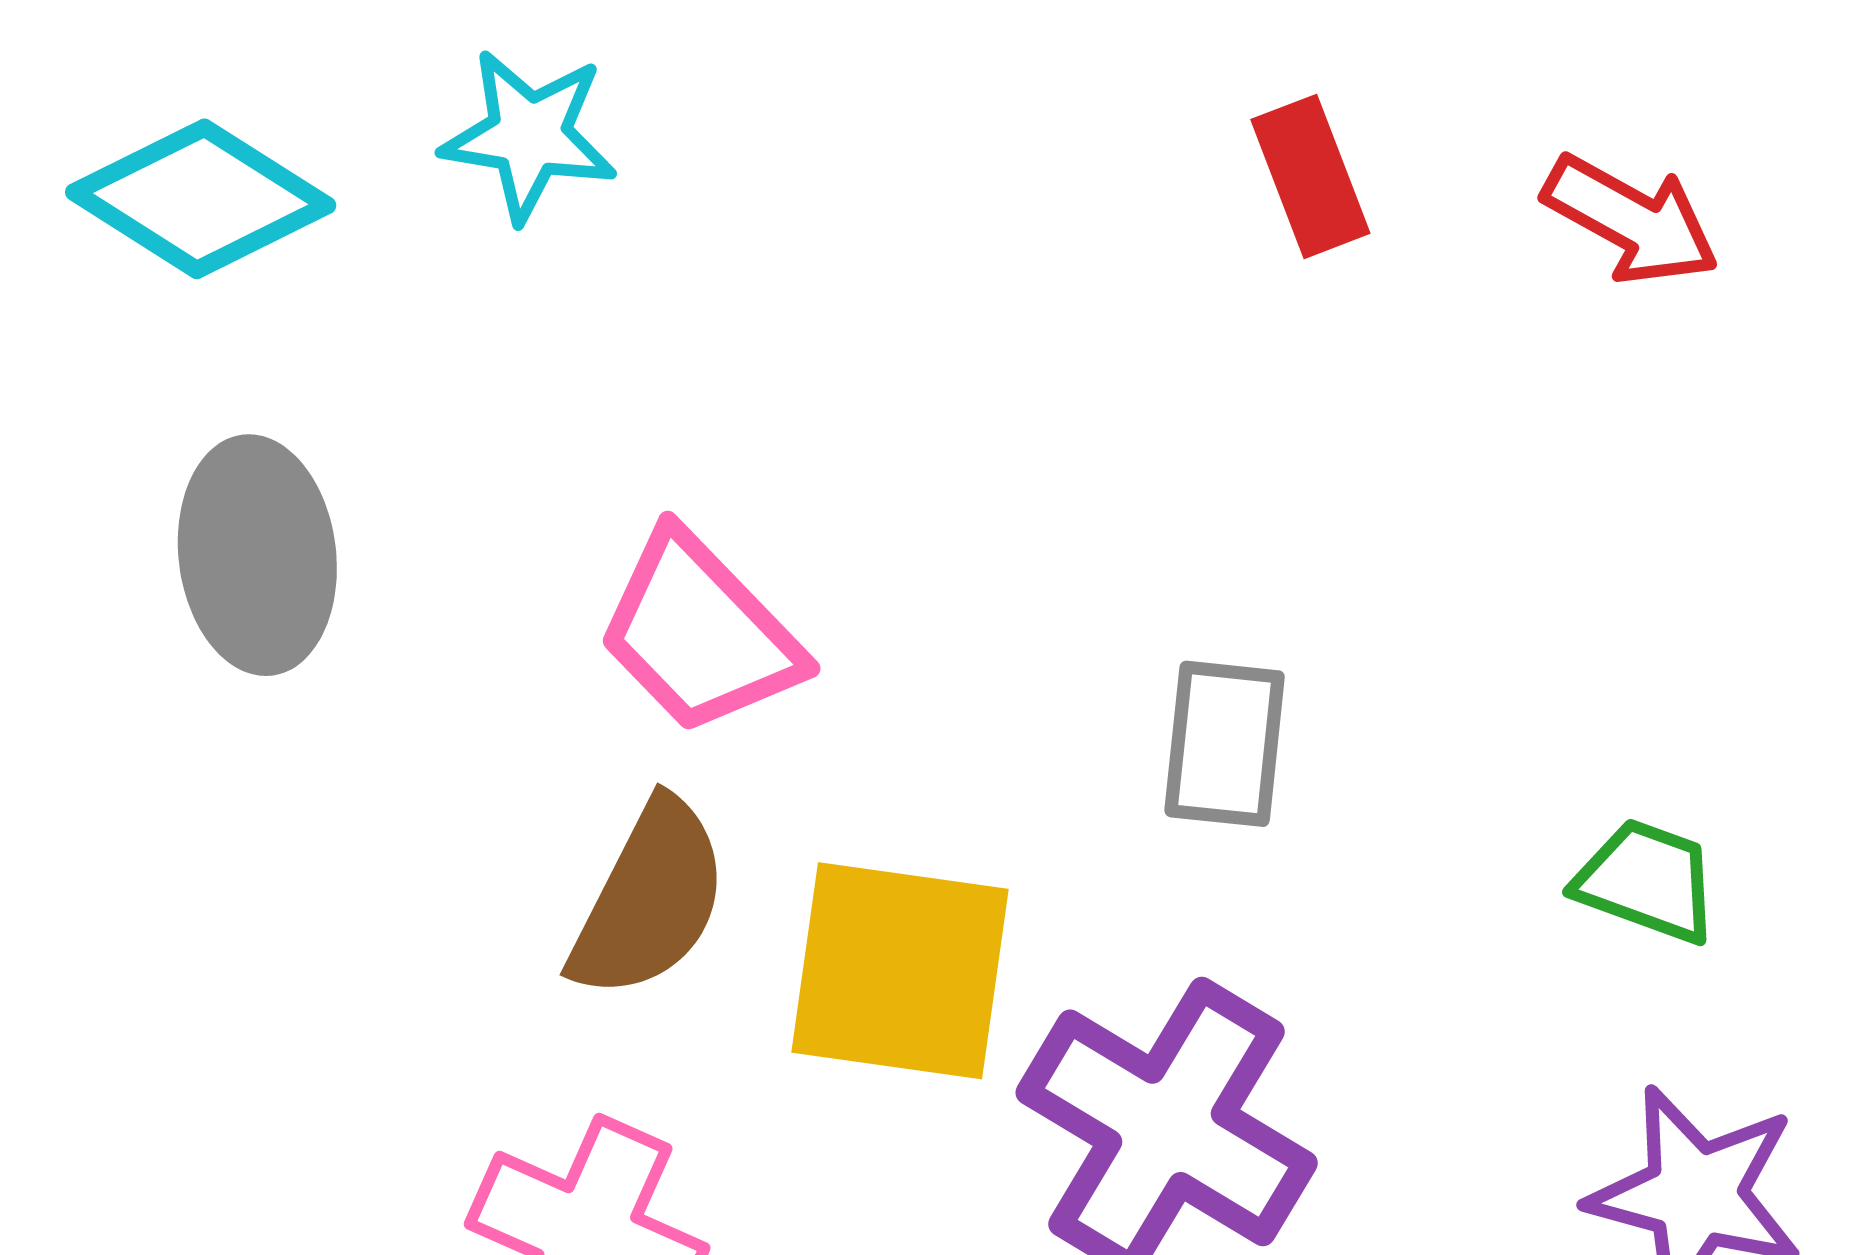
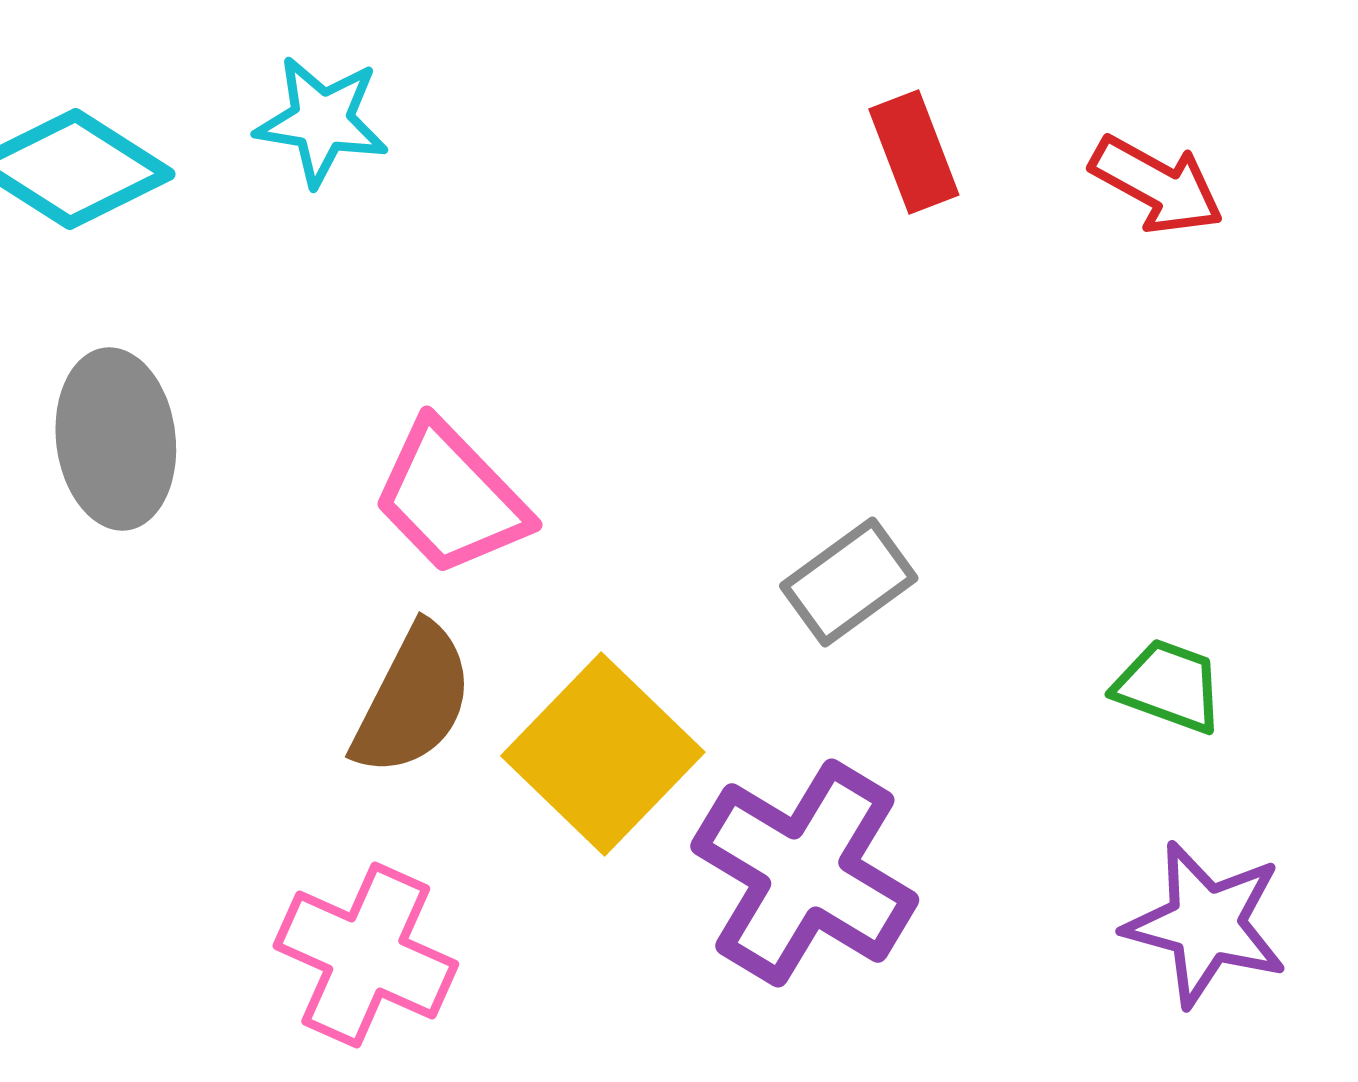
gray rectangle: (1225, 744) -> (849, 582), turned 48
yellow square: (900, 971) -> (603, 754), turned 36

